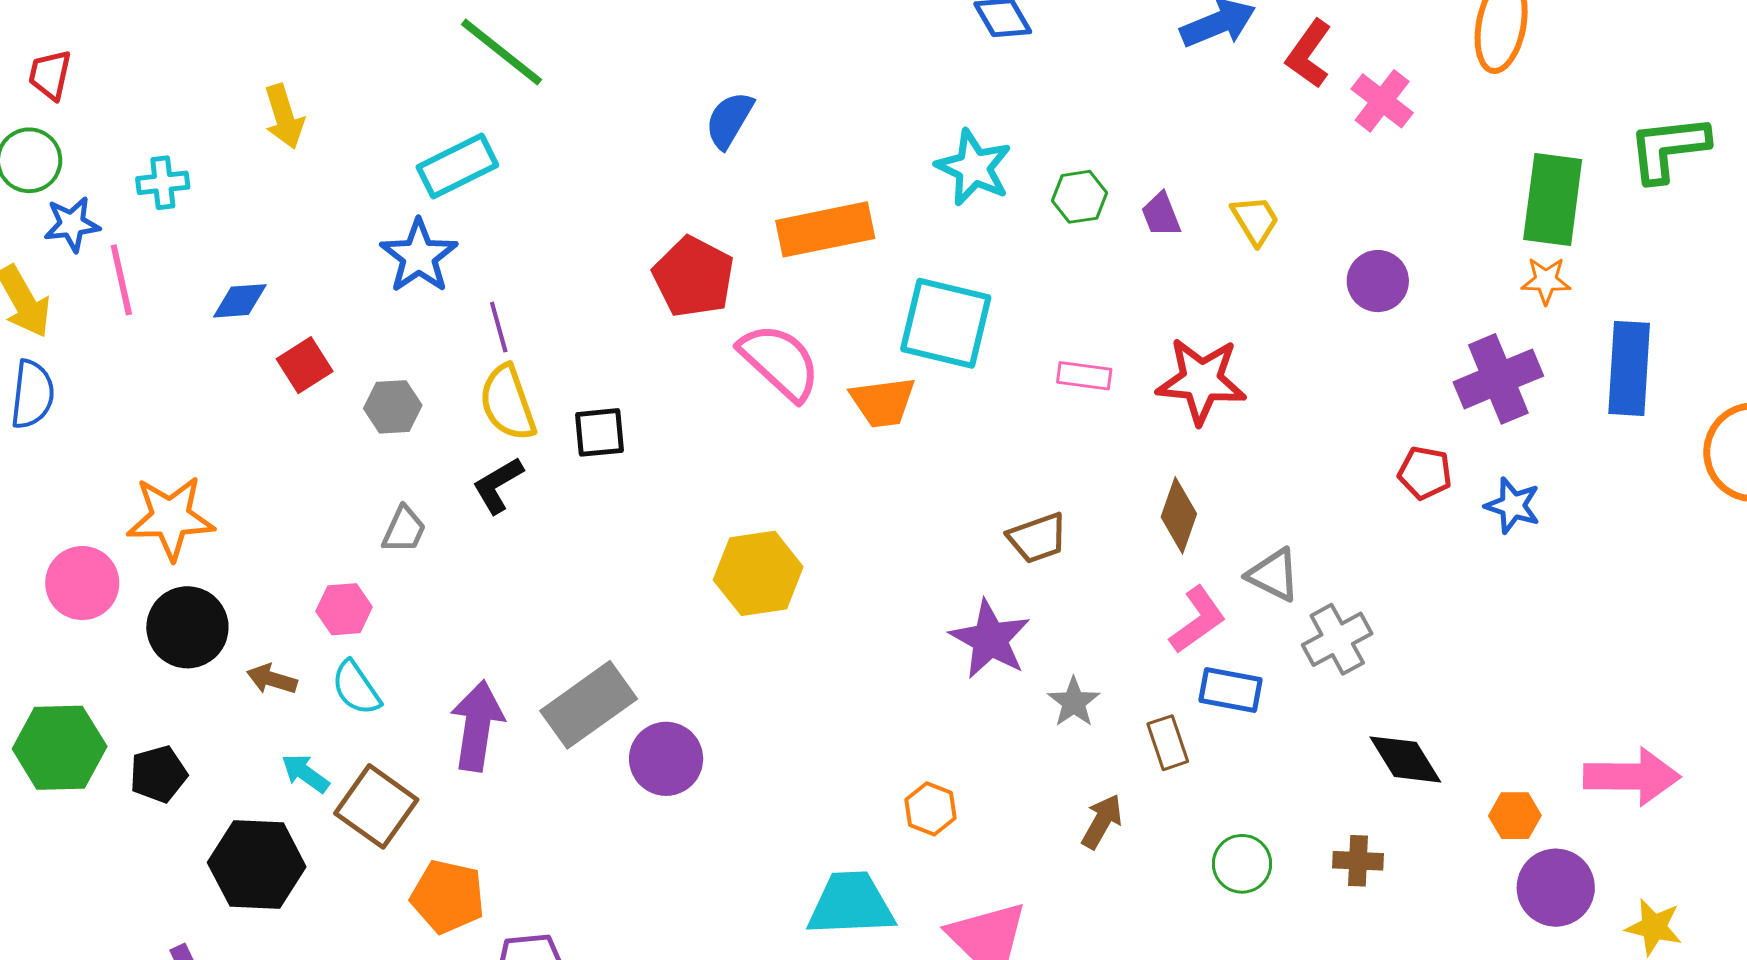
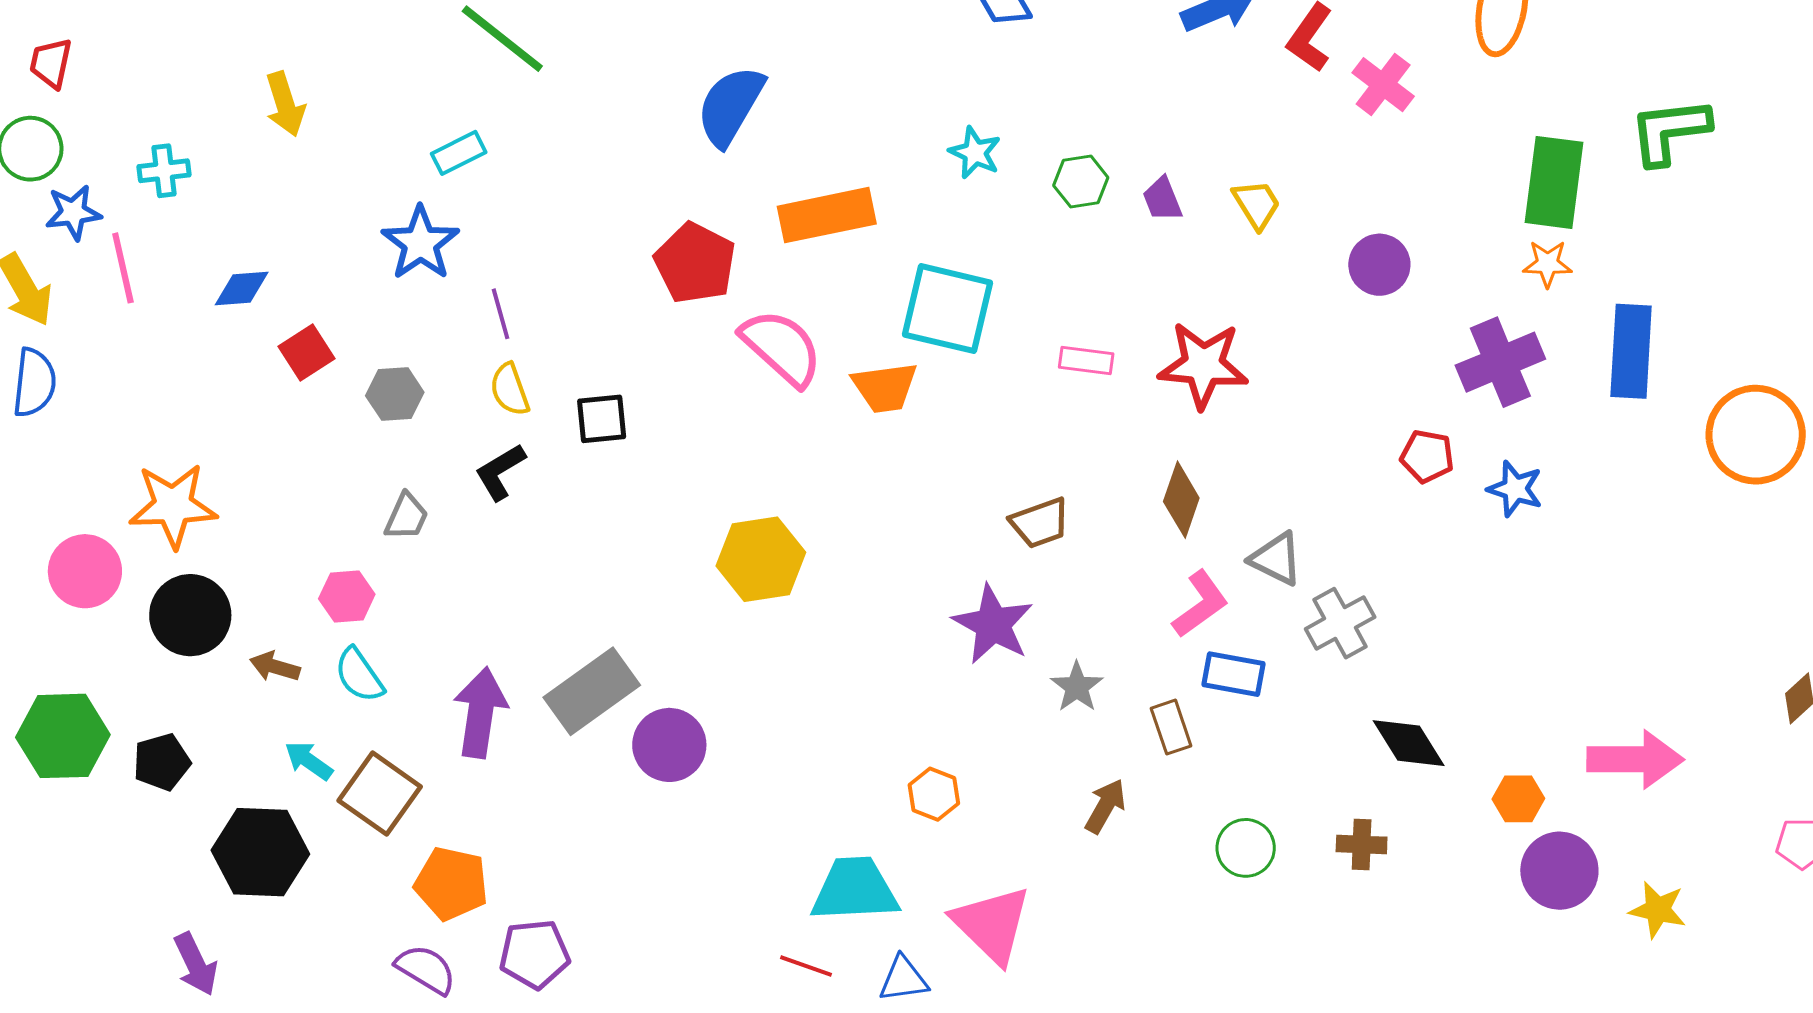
blue semicircle: (729, 120) -> (730, 106), size x1.4
cyan rectangle: (457, 166) -> (459, 153), size x0.7
cyan star: (974, 168) -> (975, 153), size x0.7
yellow semicircle: (508, 403) -> (510, 390), size x0.7

